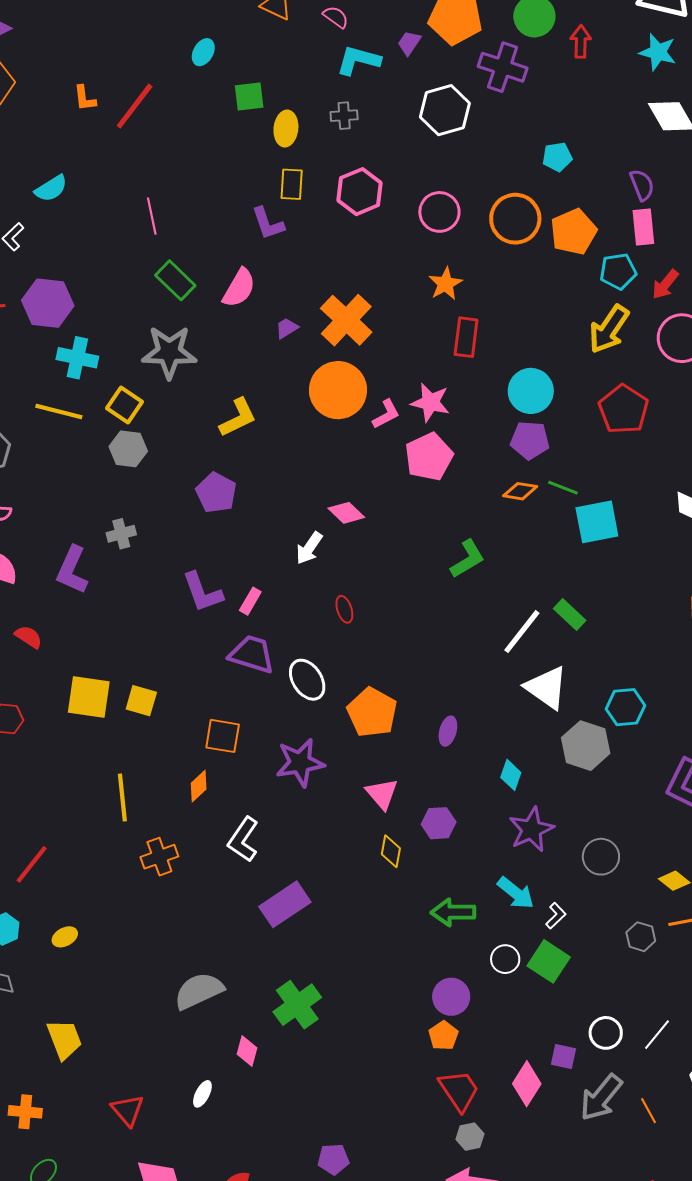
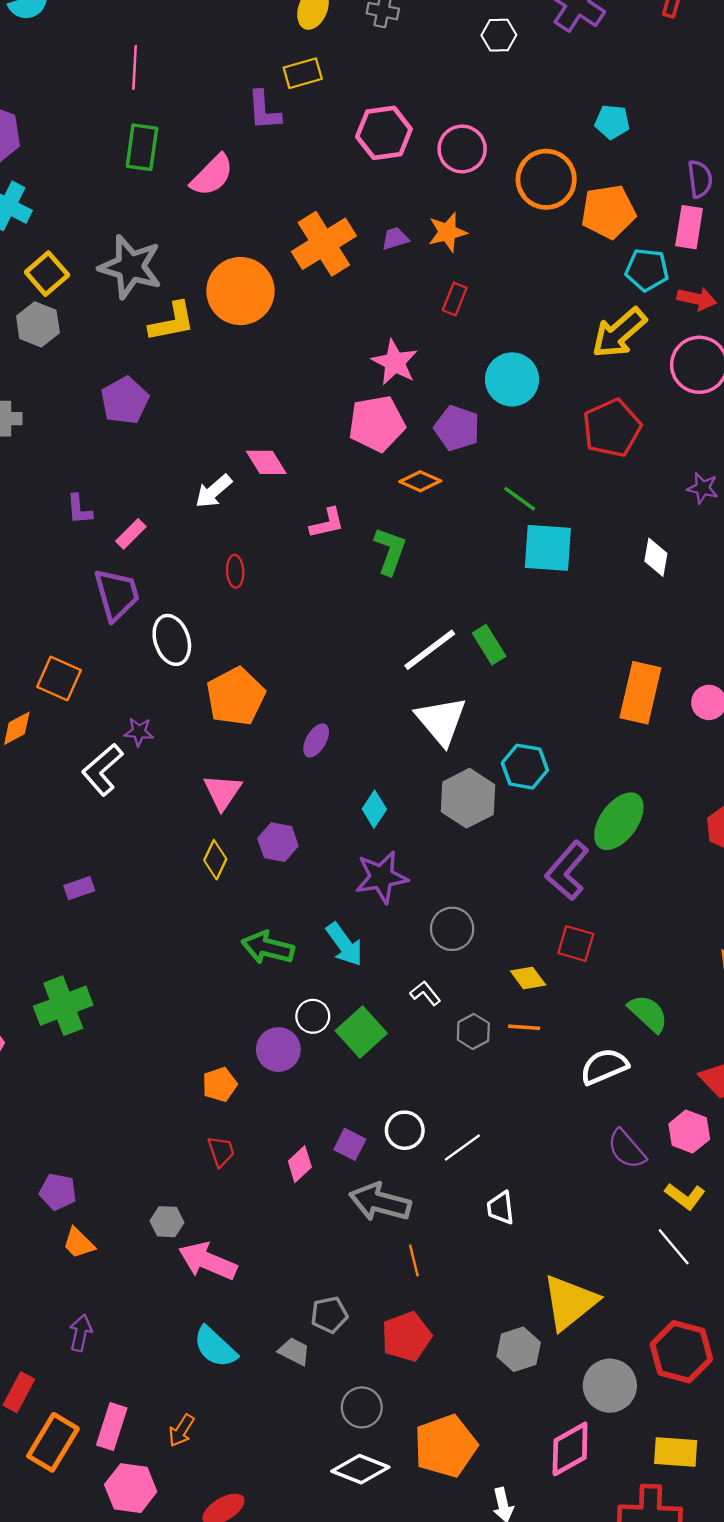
white hexagon: (445, 110) -> (499, 35), size x0.6
yellow rectangle: (292, 184) -> (303, 73), turned 56
pink hexagon: (359, 192) -> (384, 133), moved
green rectangle: (175, 280) -> (142, 147), turned 39
red arrow: (665, 284) -> (697, 299), turned -132
purple trapezoid: (287, 328) -> (395, 238), moved
red rectangle: (466, 337) -> (455, 299), size x0.7
gray star: (169, 352) -> (130, 267), moved
orange circle: (338, 390) -> (240, 291), moved
pink L-shape: (386, 414) -> (327, 523), moved
purple pentagon: (530, 440) -> (457, 428), moved
orange diamond: (520, 491) -> (420, 481), moved
green L-shape: (468, 559) -> (390, 551), turned -54
purple L-shape: (202, 592) -> (79, 509), size x0.6
purple trapezoid: (252, 654) -> (117, 594), turned 42
purple star: (300, 763) -> (139, 732), size x0.5
white L-shape: (243, 840) -> (102, 770), moved
purple rectangle: (285, 904) -> (79, 888), size x0.5
white L-shape: (556, 916) -> (425, 993), moved, turned -100
purple circle: (451, 997) -> (278, 1050), moved
pink diamond: (527, 1084) -> (300, 1164), size x0.7
red trapezoid: (459, 1090) -> (221, 1151), size x0.6
gray arrow: (601, 1098) -> (380, 1202), turned 51
orange line: (648, 1111) -> (414, 1260), moved
gray hexagon: (470, 1137) -> (167, 1222), moved

